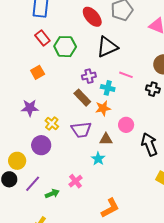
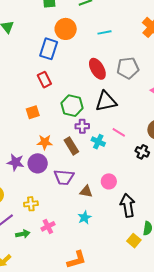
green hexagon: (65, 47) -> (72, 106), moved
purple star: (30, 108) -> (16, 162), moved
orange star: (103, 108) -> (45, 142), moved
yellow cross: (52, 124) -> (31, 204), moved, turned 32
purple circle: (41, 145) -> (38, 163), moved
cyan star: (98, 159) -> (85, 217), moved

